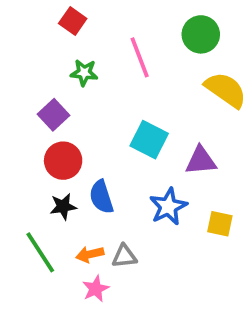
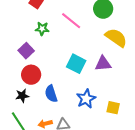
pink line: (140, 57) -> (71, 21), turned -30
purple triangle: (201, 161) -> (103, 64), moved
black star: (63, 207) -> (22, 96), moved

